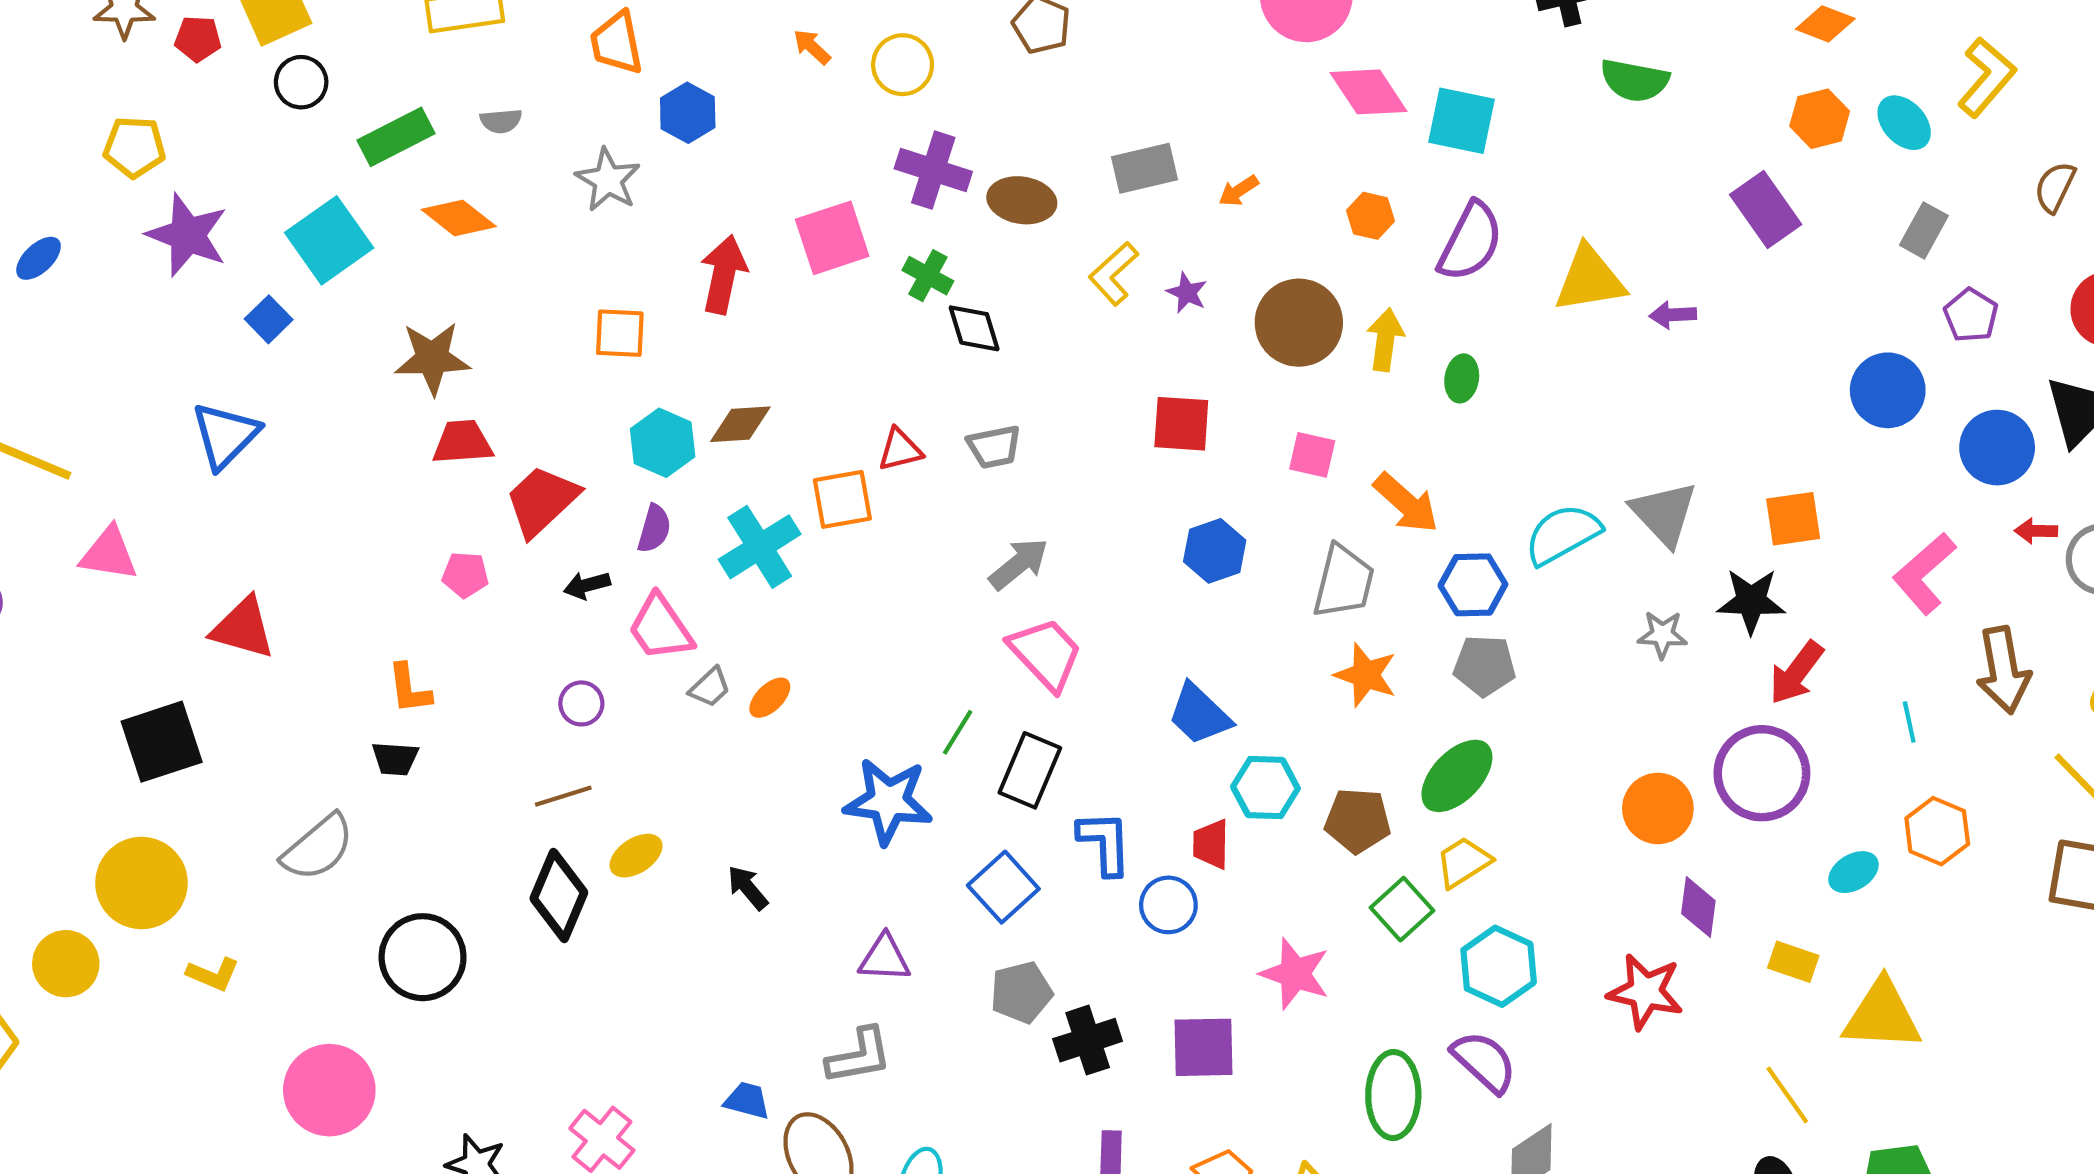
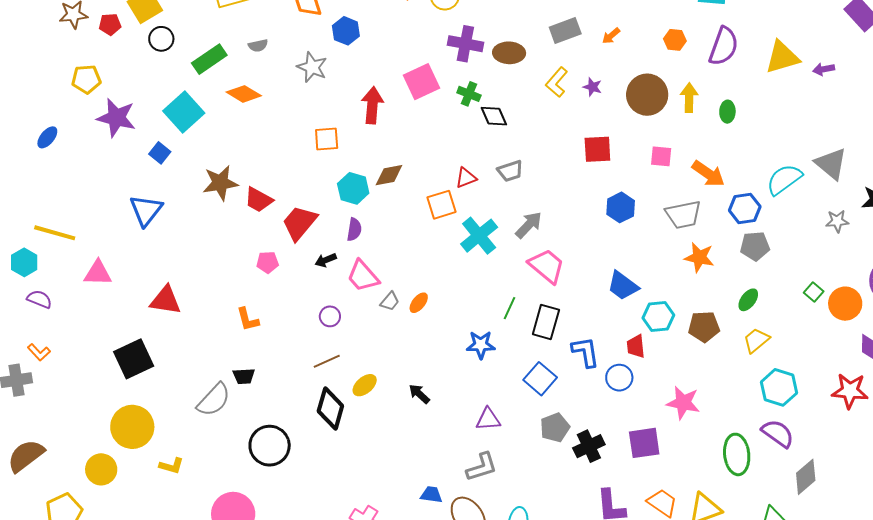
brown star: (432, 358) -> (220, 183), moved
red trapezoid: (463, 442) -> (259, 200), turned -140
cyan cross: (760, 547) -> (479, 236), moved
gray trapezoid: (1344, 582) -> (683, 215), turned 72
black trapezoid: (395, 759) -> (244, 376), moved
green ellipse: (1457, 776) -> (748, 300), size x0.6
blue star: (888, 801) -> (481, 345), size x0.7
green square: (1402, 909) -> (814, 292), moved, size x0.7

